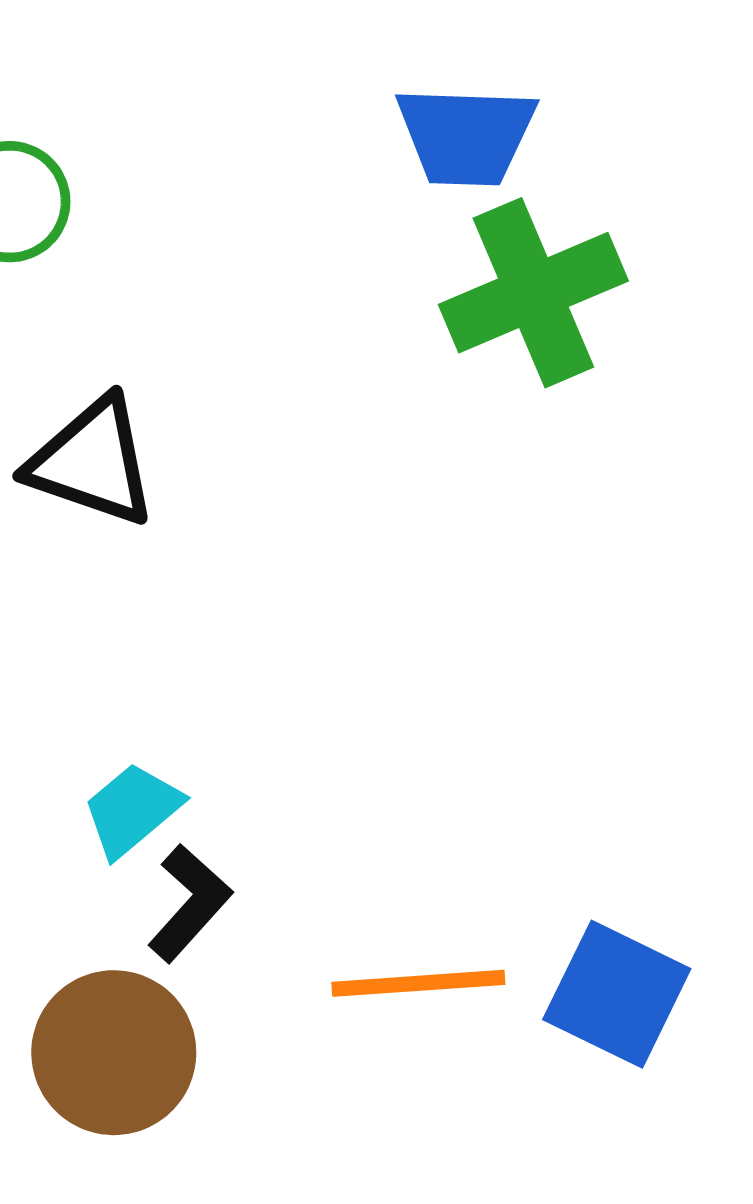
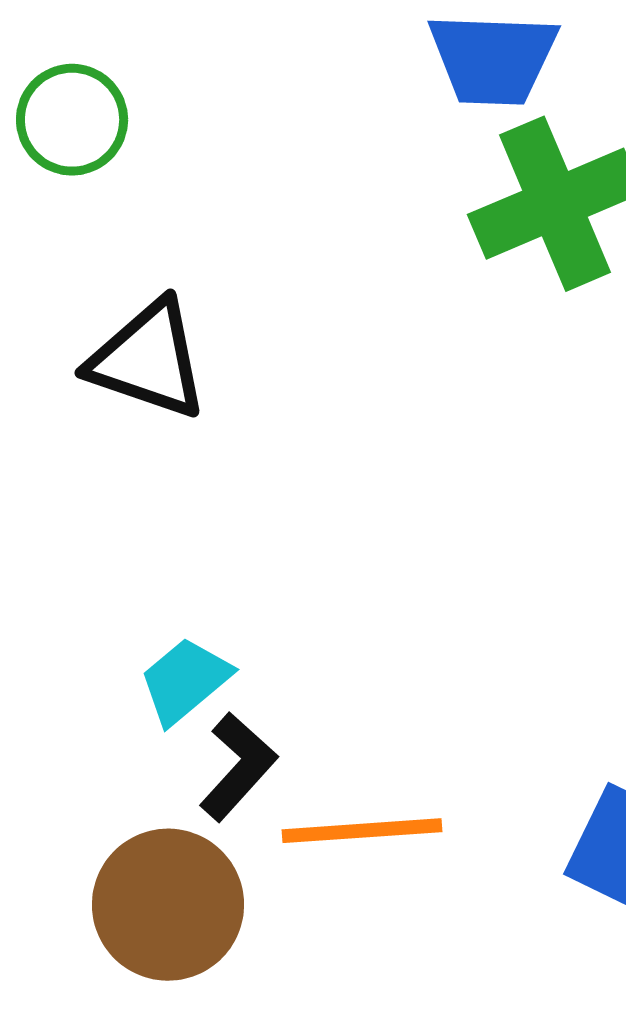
orange line: (418, 983) -> (362, 831), moved

